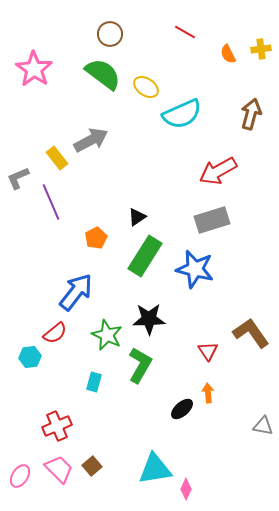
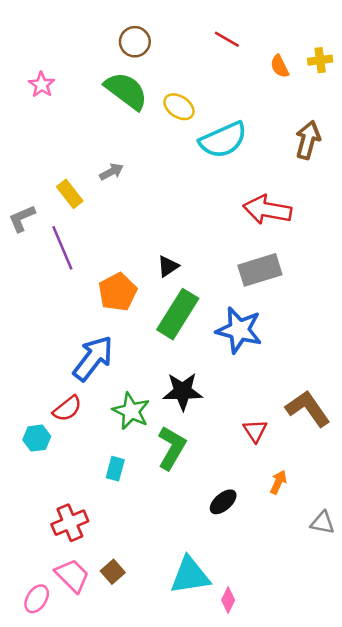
pink star: (34, 69) -> (42, 85), size x0.6
gray arrow: (91, 140) -> (111, 172), size x0.6
red arrow: (218, 171) -> (267, 210), turned 39
orange pentagon: (96, 238) -> (118, 292), size x1.4
orange arrow: (208, 393) -> (278, 482), moved, turned 30
pink ellipse: (20, 476) -> (37, 599), moved

